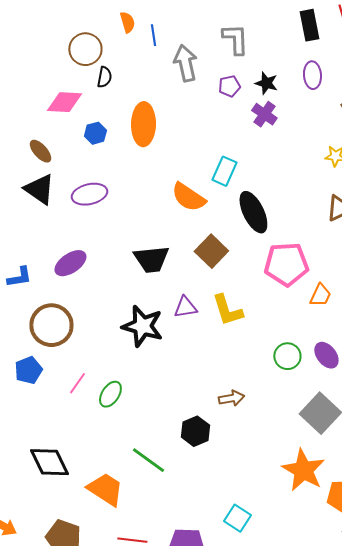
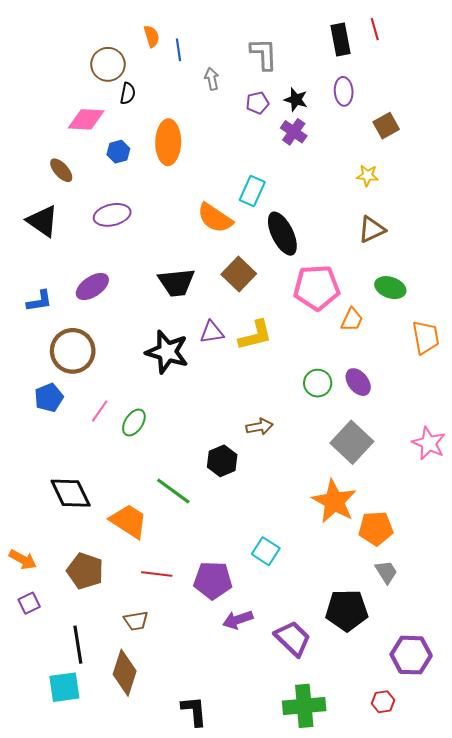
gray arrow: (185, 63) -> (212, 79), size x0.6
black triangle: (39, 189) -> (43, 221), moved
yellow L-shape: (227, 310) -> (255, 335), turned -87

